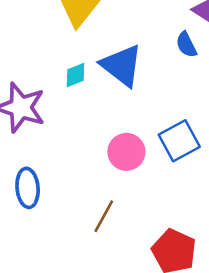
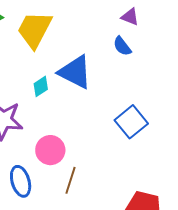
pink circle: (126, 152) -> (50, 150), moved
brown line: (104, 216) -> (71, 180), moved

